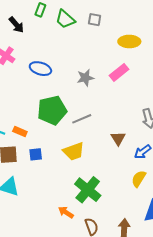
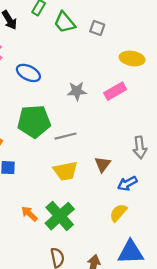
yellow trapezoid: (74, 151) -> (65, 171), moved
orange arrow: (66, 212) -> (29, 214), moved

